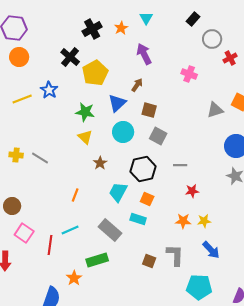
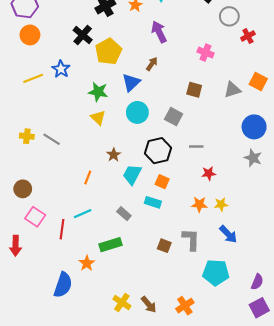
brown square: (149, 110) -> (194, 90), moved
brown star: (100, 163) -> (114, 155), moved
gray rectangle: (110, 230) -> (124, 214), size x0.6

